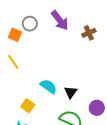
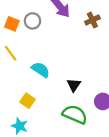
gray circle: (30, 24) -> (32, 21), moved
cyan semicircle: (49, 86) -> (41, 70), moved

